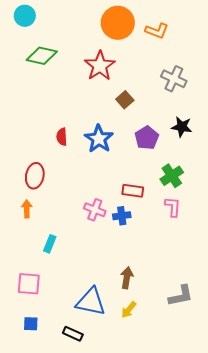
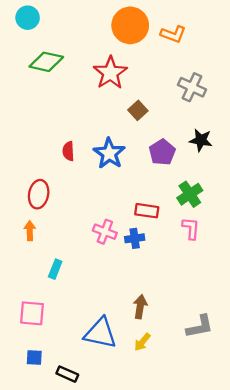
black rectangle: (73, 334) -> (67, 374), moved

